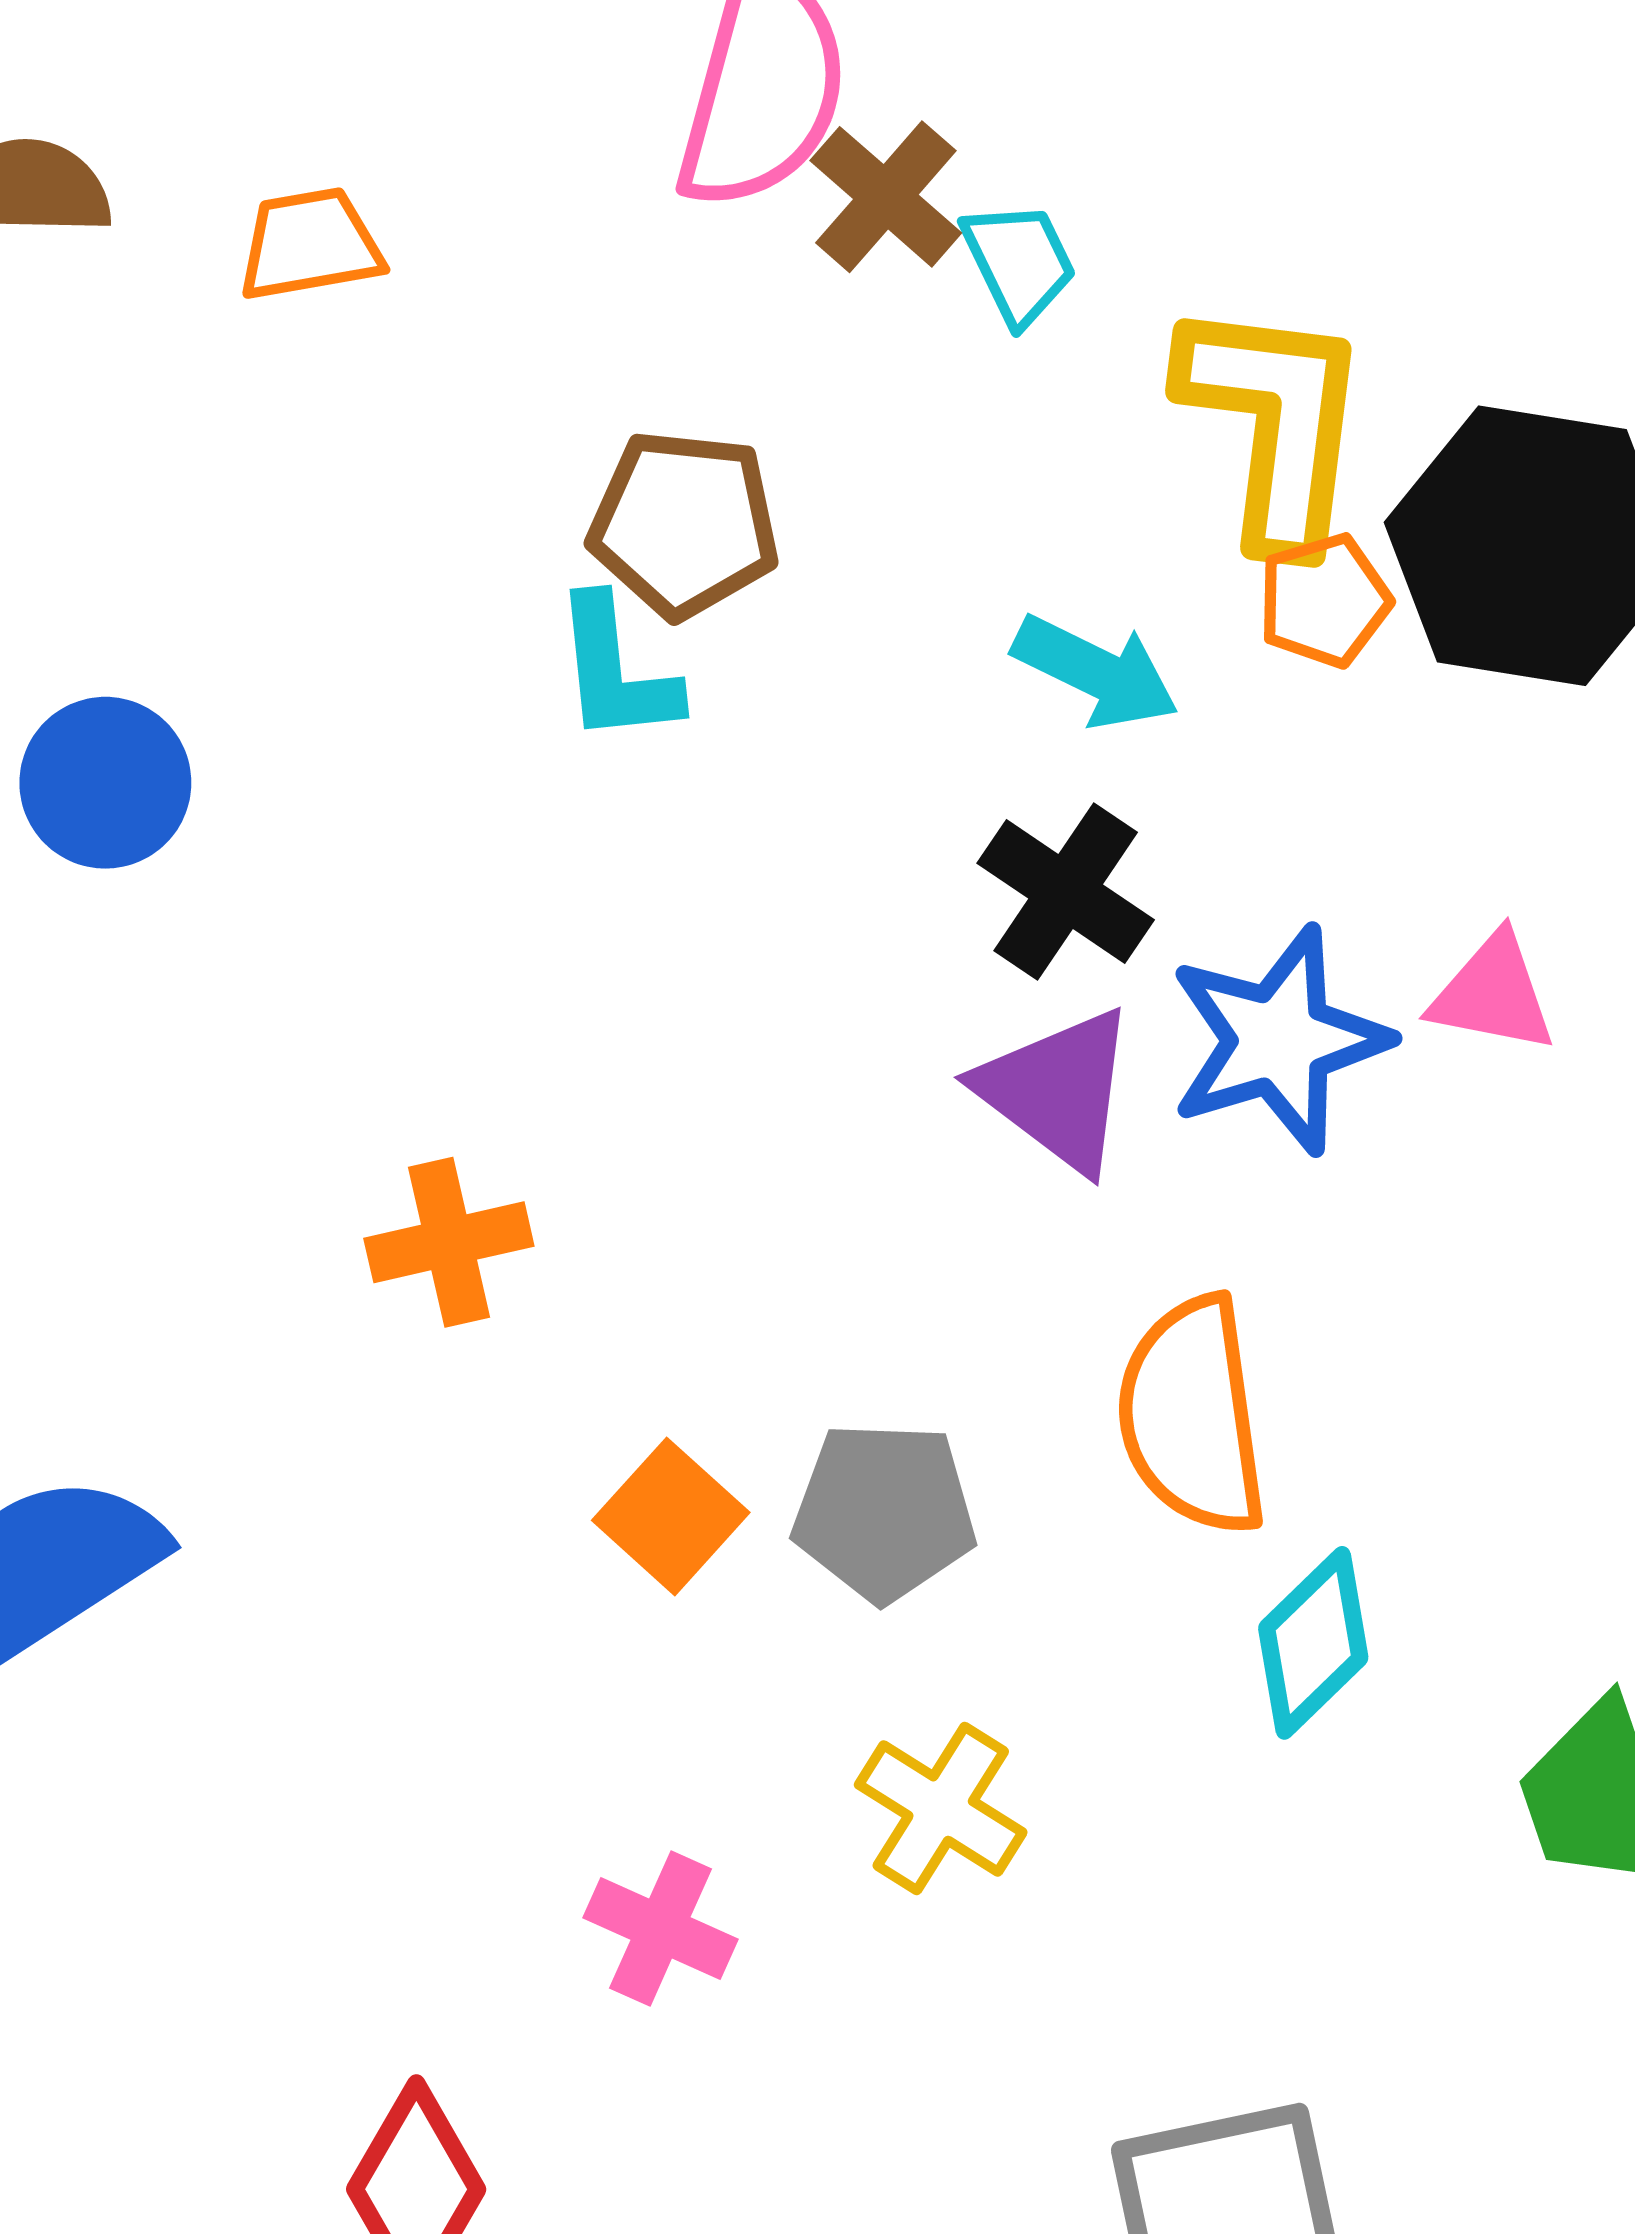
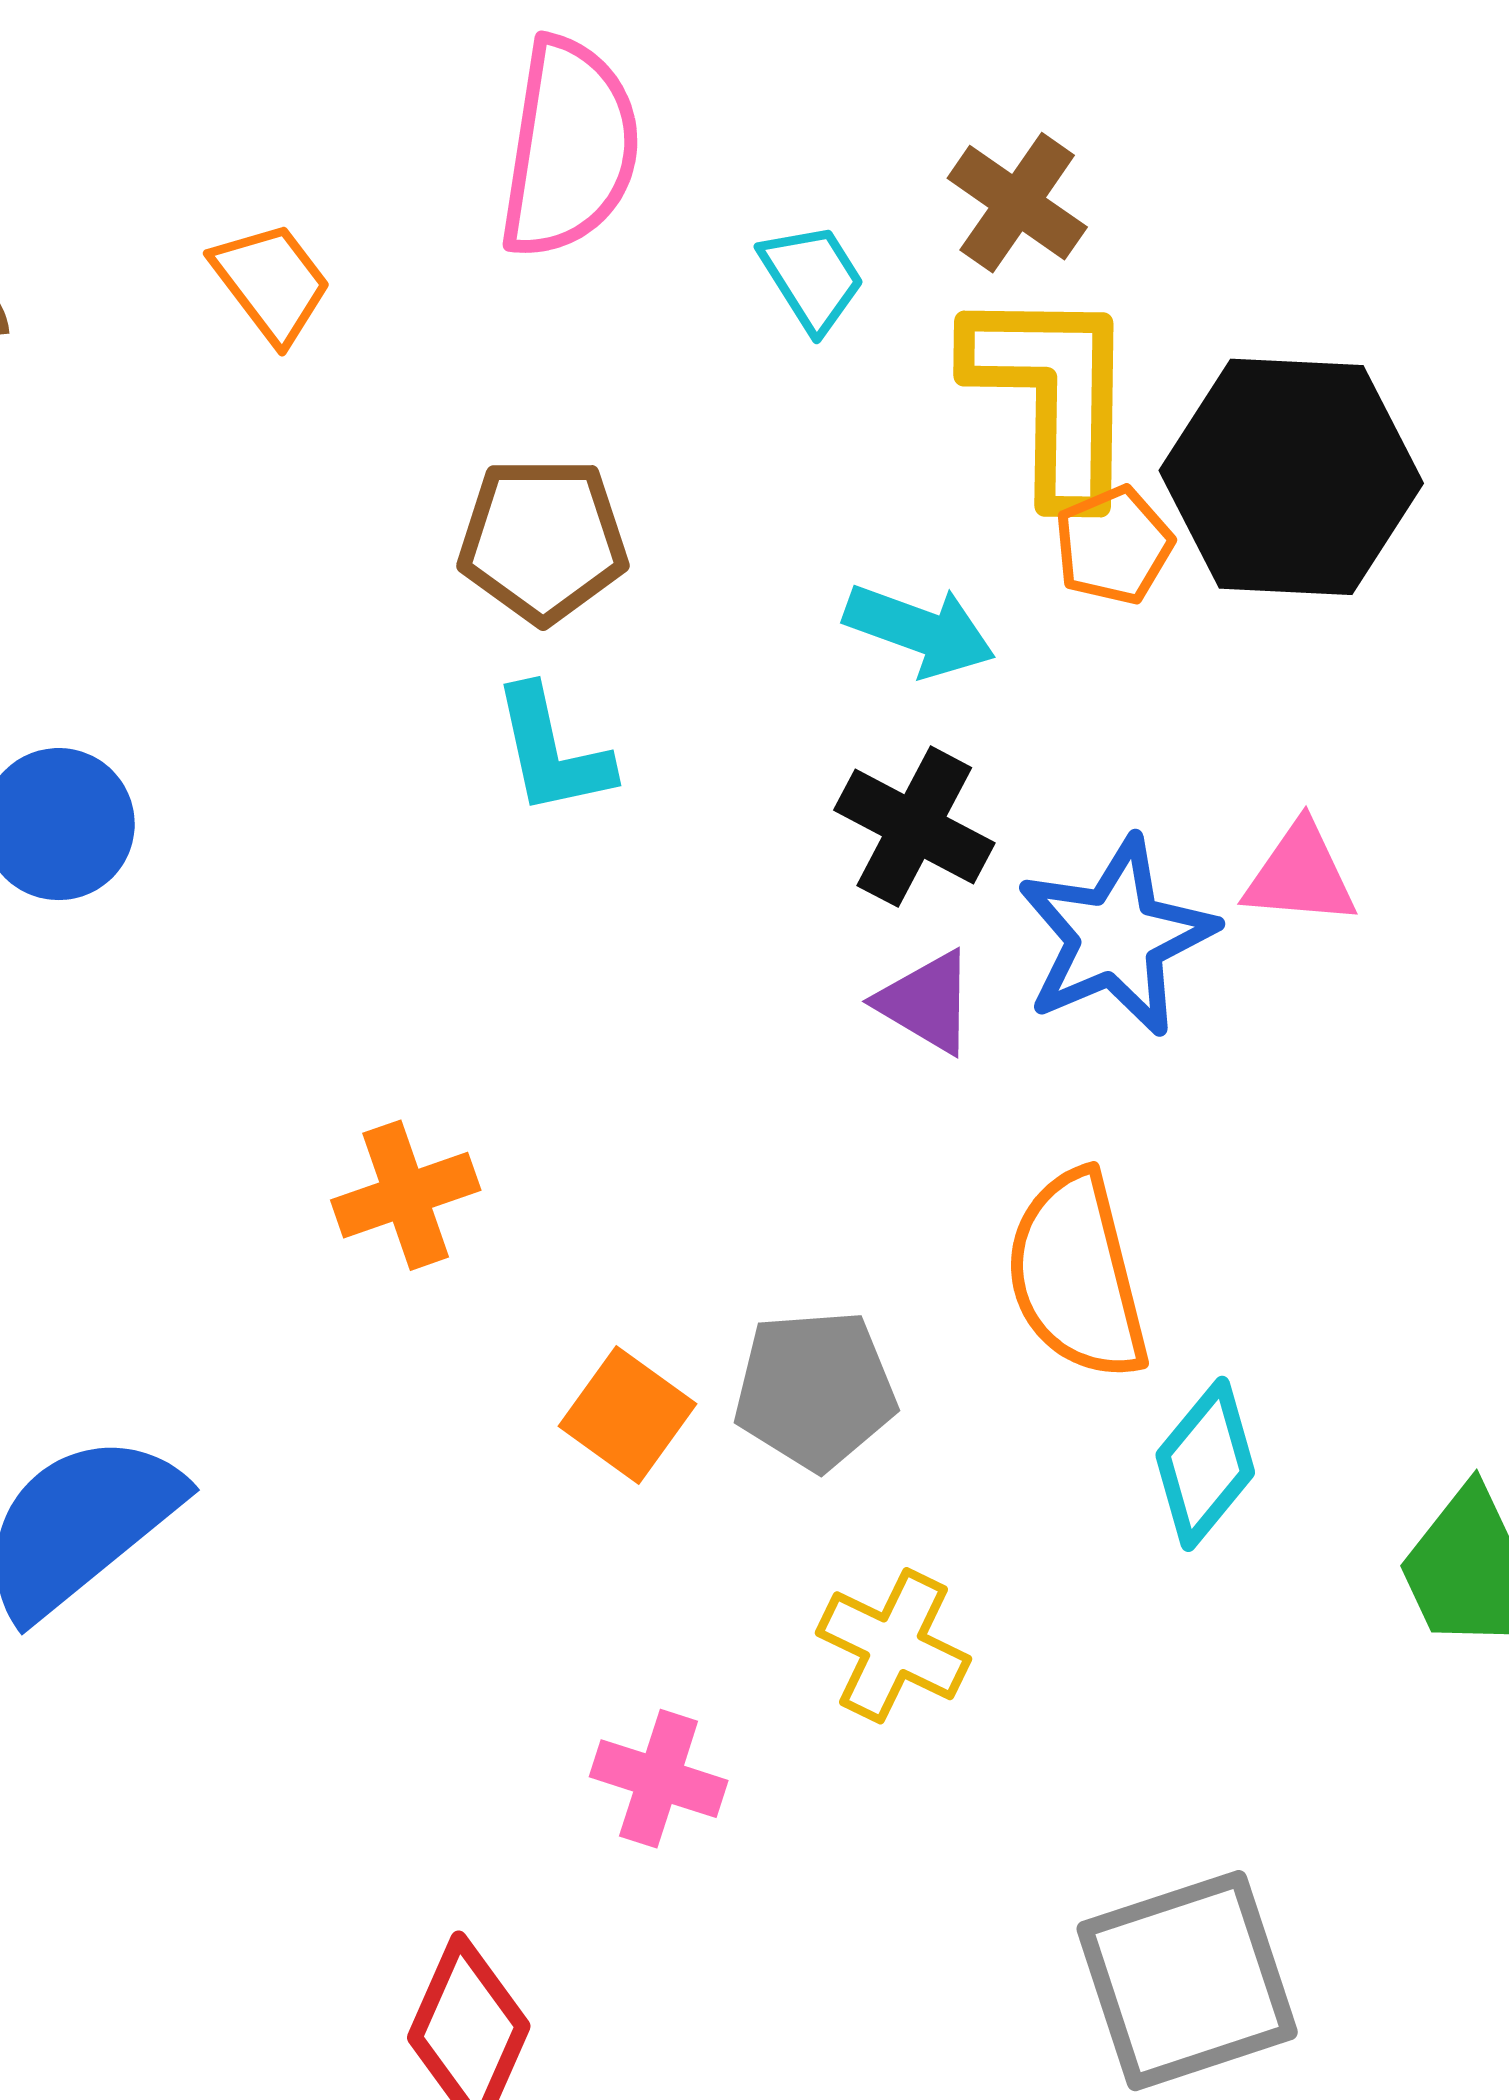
brown cross: (886, 197) -> (1017, 203), moved
orange trapezoid: (310, 244) -> (271, 283), moved, turned 69
cyan L-shape: (616, 671) -> (552, 751), moved
purple triangle: (1057, 1090) -> (926, 1002), size x0.7

